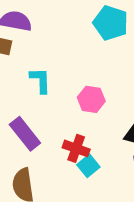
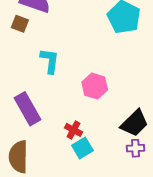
red cross: (76, 148) -> (74, 130), size x0.7

